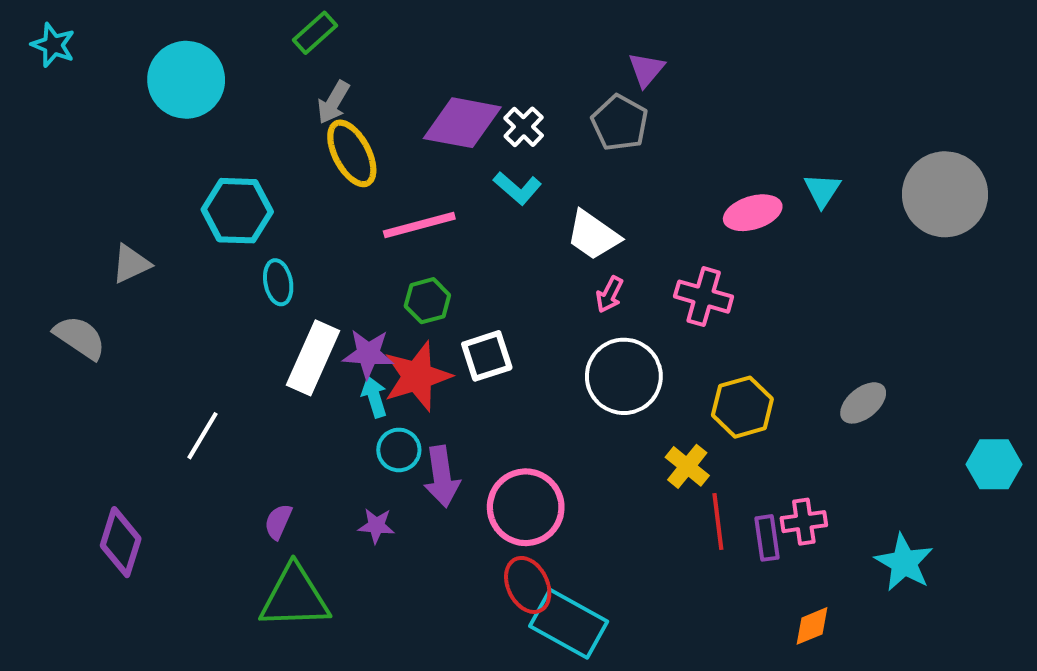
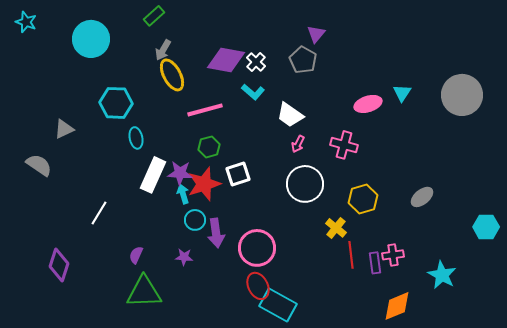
orange diamond: (812, 626) -> (397, 306), size x1.5

